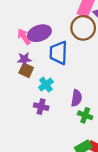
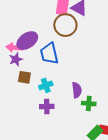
pink arrow: (24, 37) -> (14, 47), turned -35
purple star: (24, 59) -> (16, 59), moved
cyan cross: (46, 85) -> (46, 85), turned 32

